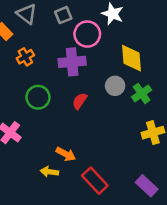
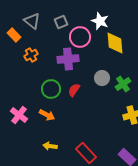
yellow diamond: (131, 58) -> (115, 43), moved
green circle: (38, 97) -> (51, 89), moved
orange arrow: (66, 154) -> (47, 115), moved

